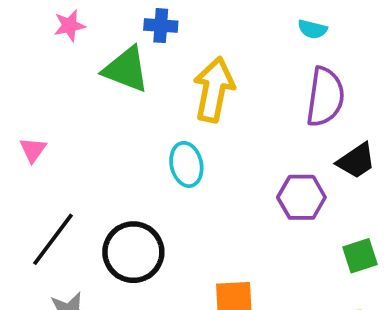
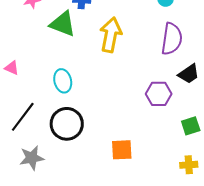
pink triangle: (33, 150) -> (12, 68), turned -42
cyan ellipse: (186, 164) -> (63, 81), moved

